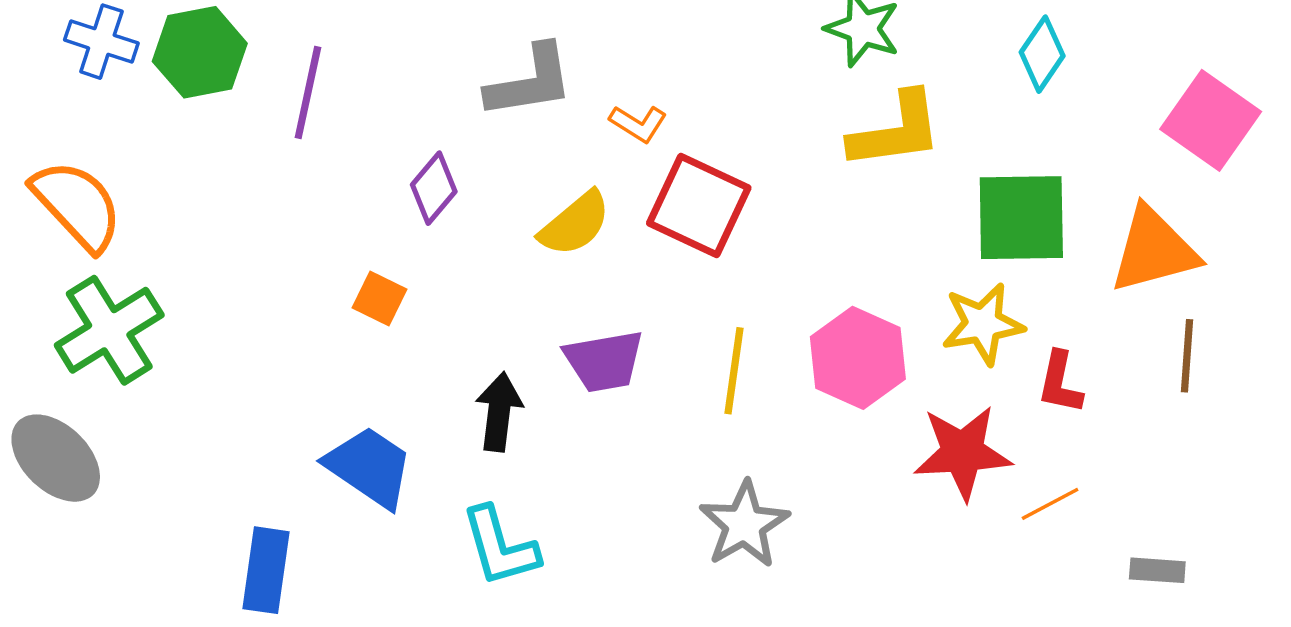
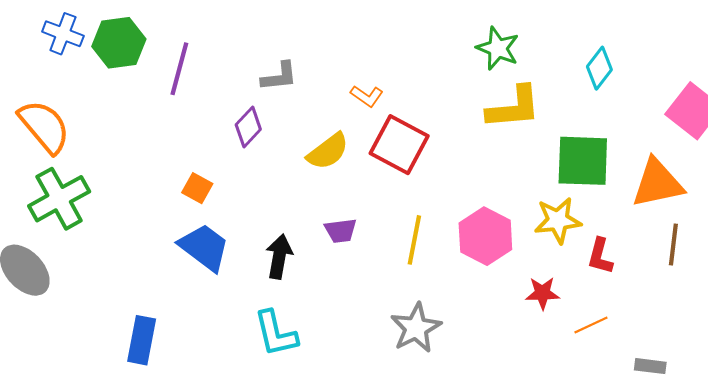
gray L-shape: (530, 82) -> (279, 77), moved, size x0.7
orange square: (380, 298) -> (197, 188), moved
purple trapezoid: (604, 361) -> (341, 231), size x0.7
red star: (963, 452) -> (542, 293), size x0.6
blue trapezoid: (369, 467) -> (204, 247), moved

